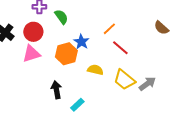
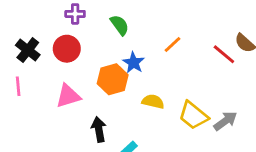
green semicircle: (61, 17) -> (120, 25), moved
red line: (120, 48) -> (224, 54), moved
pink triangle: (31, 54) -> (68, 96), moved

